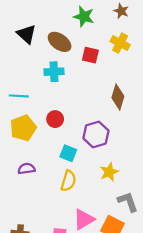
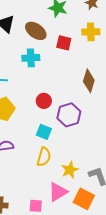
yellow cross: (120, 43) -> (91, 32), turned -30
red circle: (55, 119) -> (44, 101), moved
yellow star: (109, 172) -> (70, 170), moved

